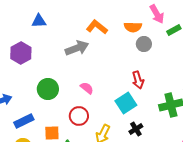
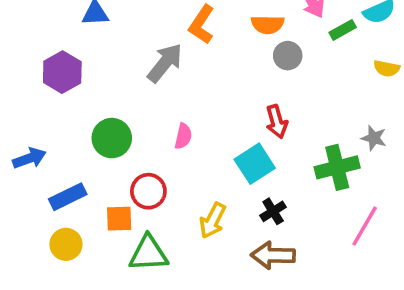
orange L-shape: (97, 27) -> (202, 24), turned -95
gray arrow: (77, 48) -> (165, 63), turned -30
pink semicircle: (87, 88) -> (183, 136), turned 64
red circle: (79, 116) -> (148, 191), moved

